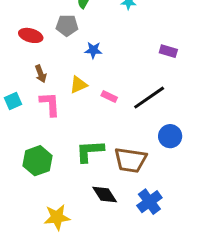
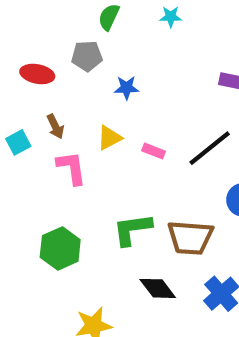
cyan square: (13, 101) -> (18, 142), moved

